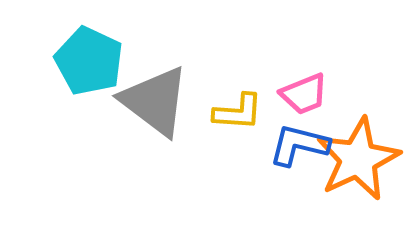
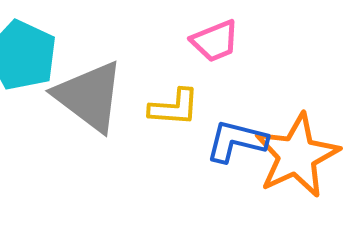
pink trapezoid: (304, 94) -> (215, 41), moved

